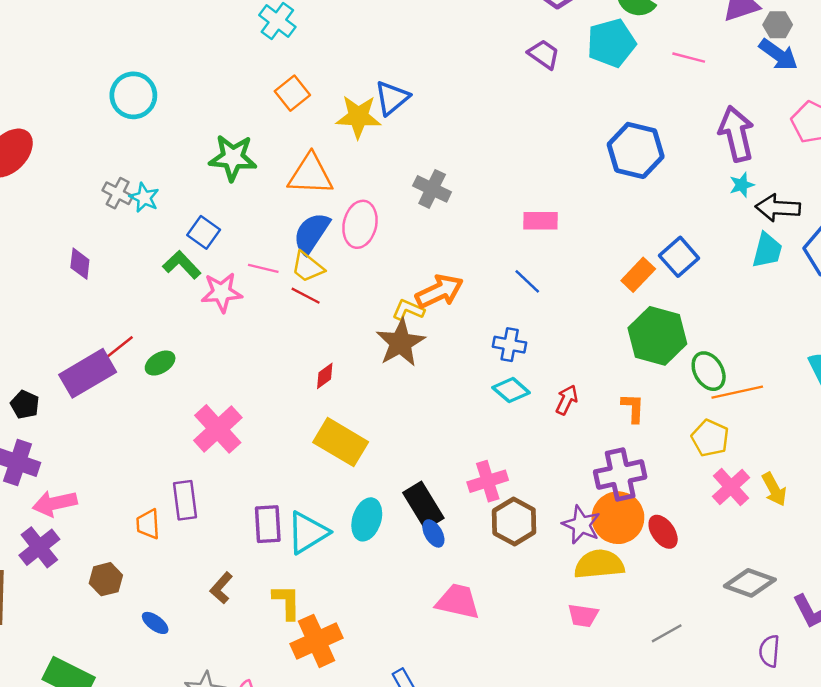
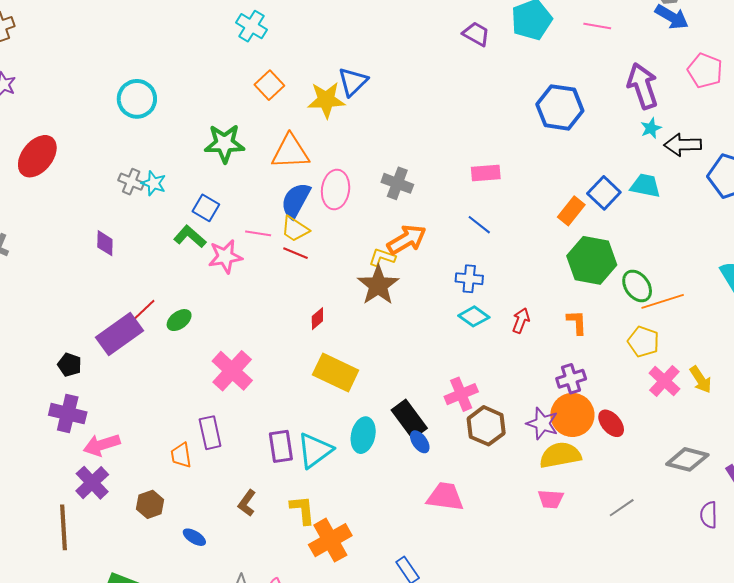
gray cross: (432, 189) -> (397, 183), moved
cyan trapezoid: (767, 250) -> (645, 186), moved, turned -88
purple cross: (620, 474) -> (571, 379), size x0.7

